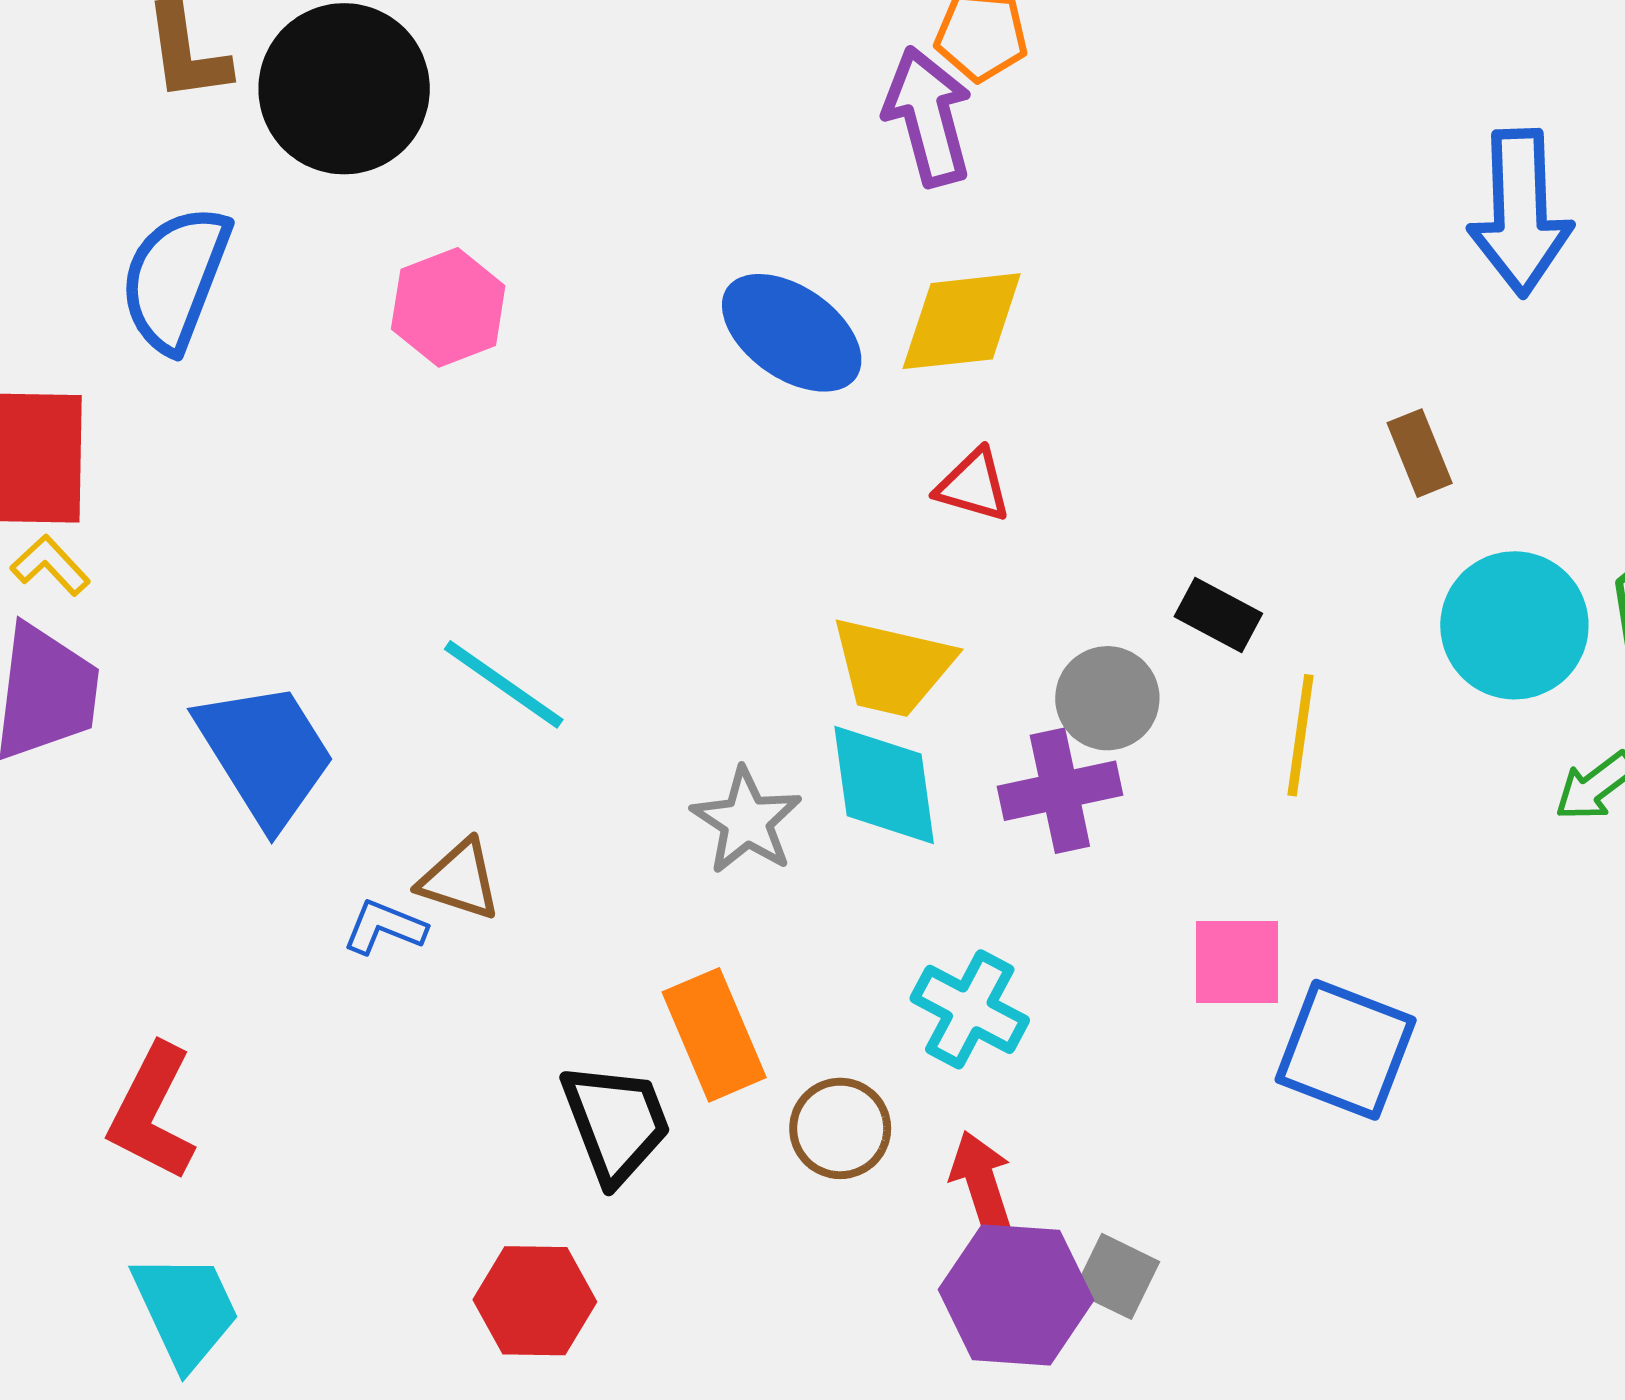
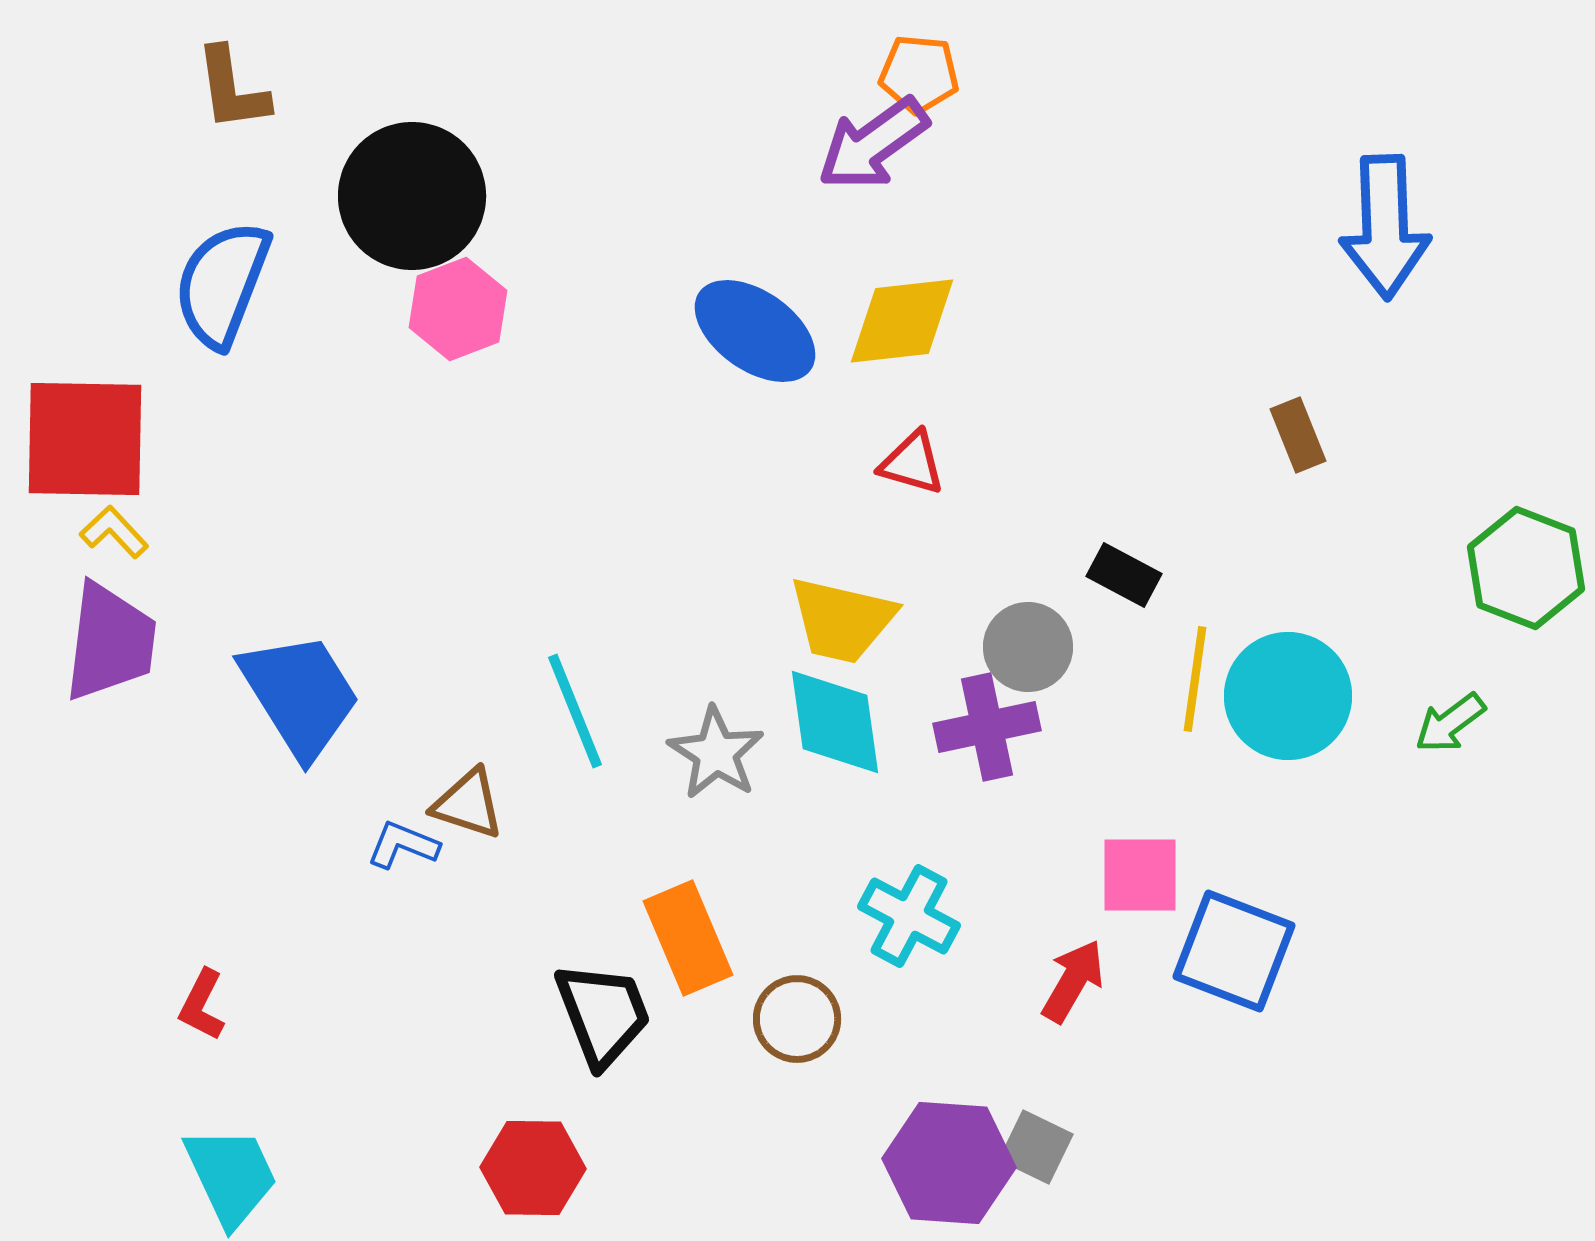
black circle: (344, 89) -> (412, 196), moved
purple arrow: (928, 117) -> (873, 144), turned -111
cyan circle: (1514, 625) -> (1288, 696), moved
cyan line: (504, 684) -> (575, 711), moved, turned 33
red L-shape: (152, 1112) -> (202, 1005), size x0.6
red arrow: (981, 1182) -> (1073, 981), moved, turned 48

